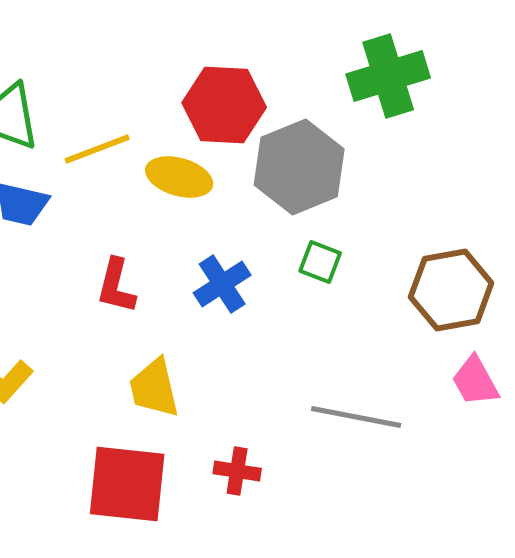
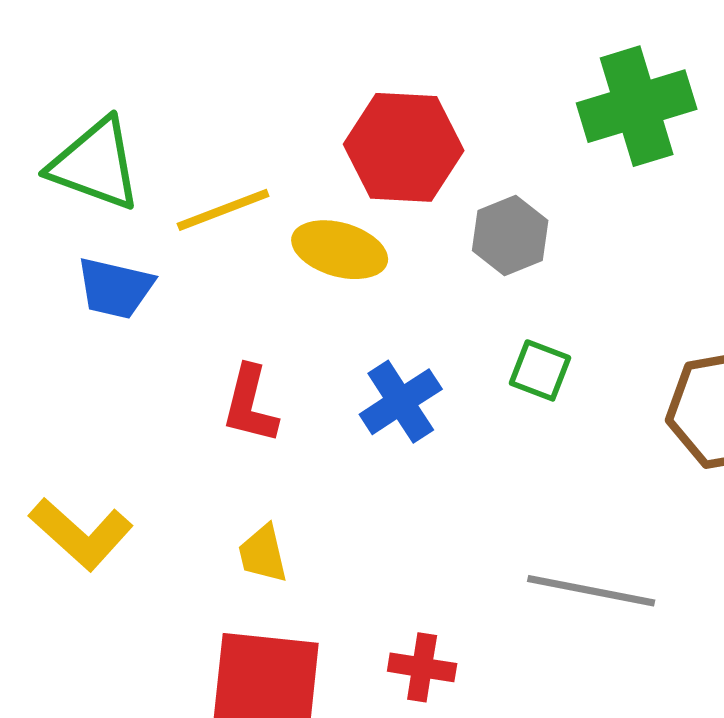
gray hexagon: (299, 167) -> (510, 235), size x0.6
yellow trapezoid: (154, 388) -> (263, 554), moved, size x0.7

